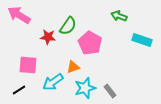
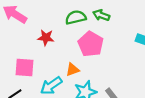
green arrow: (119, 16) -> (101, 15), moved
green semicircle: (68, 26) -> (76, 17), moved, turned -138

